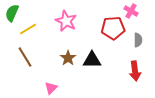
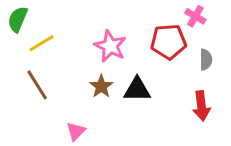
pink star: (66, 21) -> (110, 46), moved

